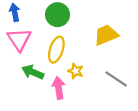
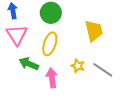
yellow trapezoid: (106, 35) -> (94, 31), turned 100
yellow star: (76, 71) -> (78, 66), moved

